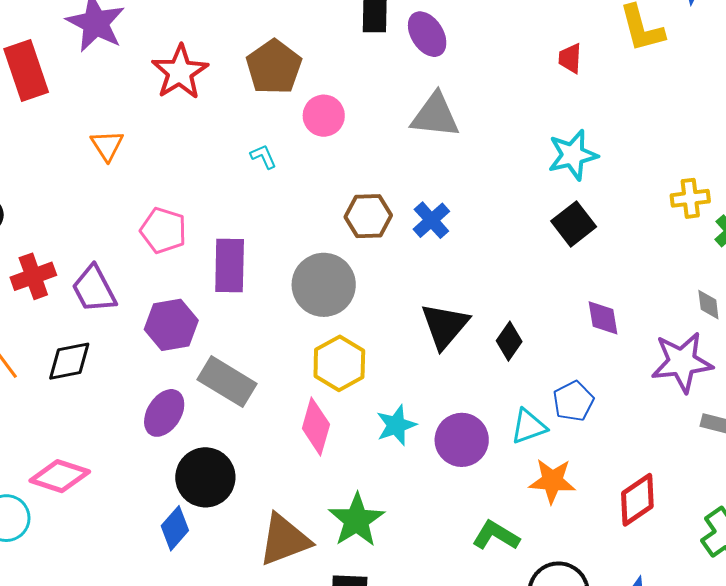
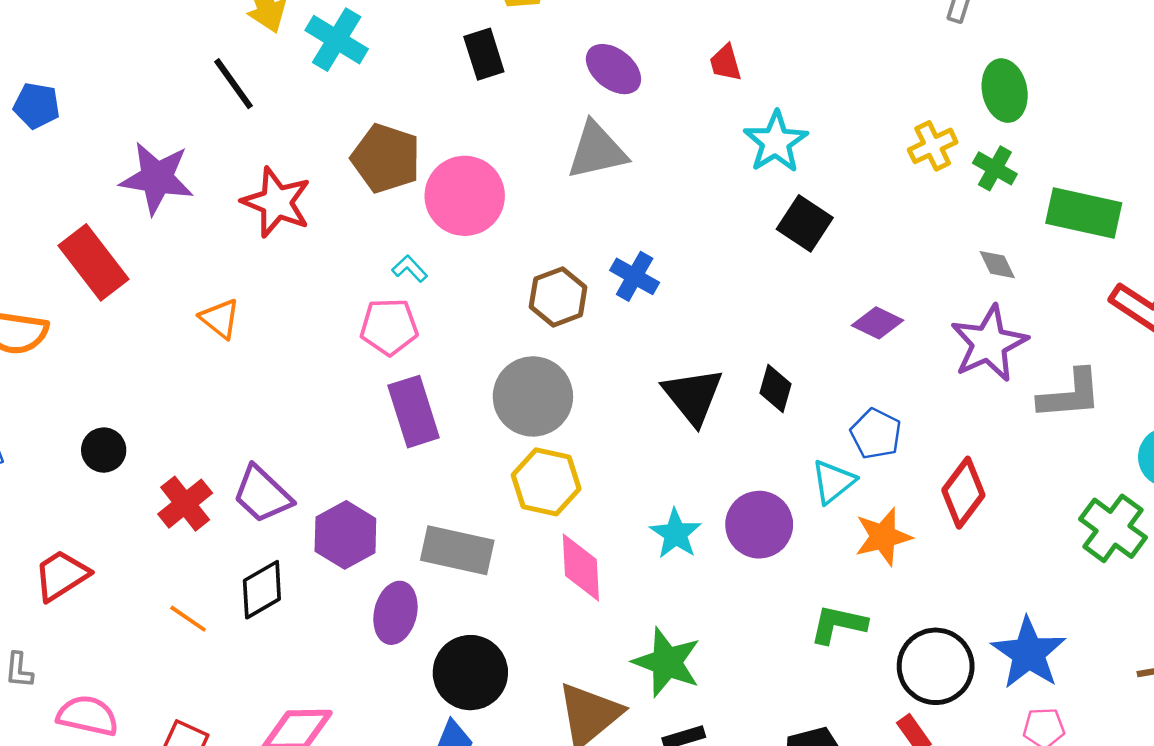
purple ellipse: (427, 34) -> (613, 69), moved
red trapezoid: (570, 58) -> (726, 63), moved
pink circle: (324, 116) -> (465, 196), size x1.5
pink pentagon: (163, 230) -> (389, 327), moved
purple diamond: (603, 318) -> (878, 323), turned -36
purple hexagon: (171, 325) -> (345, 535), moved
yellow hexagon: (339, 363) -> (546, 482), moved
red diamond: (637, 500) -> (963, 493), moved

